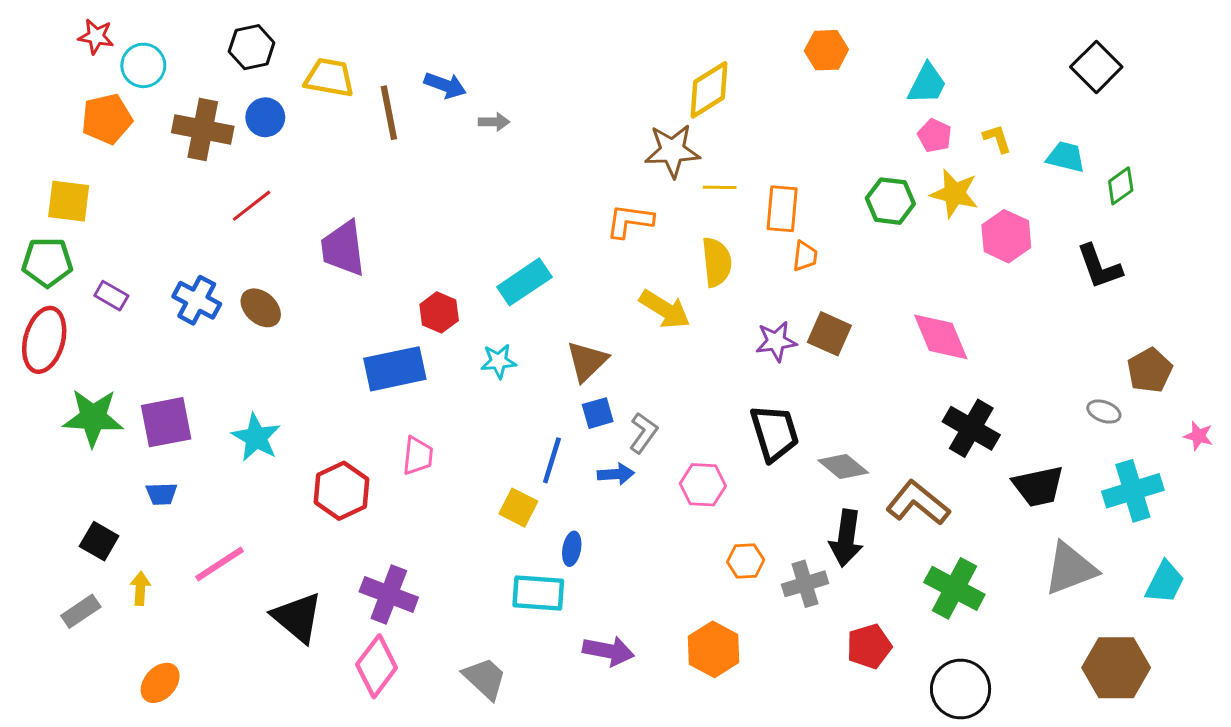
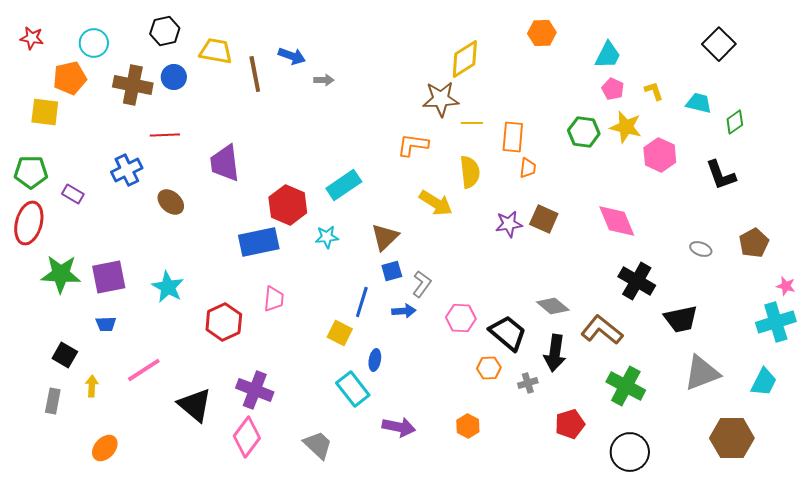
red star: (96, 36) -> (32, 38), moved
yellow square: (69, 201) -> (45, 112), moved
red line: (252, 206) -> (165, 135), turned 36
blue cross: (197, 300) -> (127, 170), moved, turned 36
red hexagon: (439, 312) -> (288, 205), size x1.5
gray ellipse: (1104, 412) -> (701, 249), moved
black trapezoid: (775, 433) -> (508, 333), moved, turned -33
cyan cross: (1133, 491) -> (776, 322), moved
gray cross: (805, 584) -> (528, 383), size x0.7
cyan rectangle: (538, 593) -> (353, 389), turned 48
gray rectangle: (81, 611) -> (53, 401), turned -45
orange hexagon: (714, 649) -> (468, 426), size x0.7

